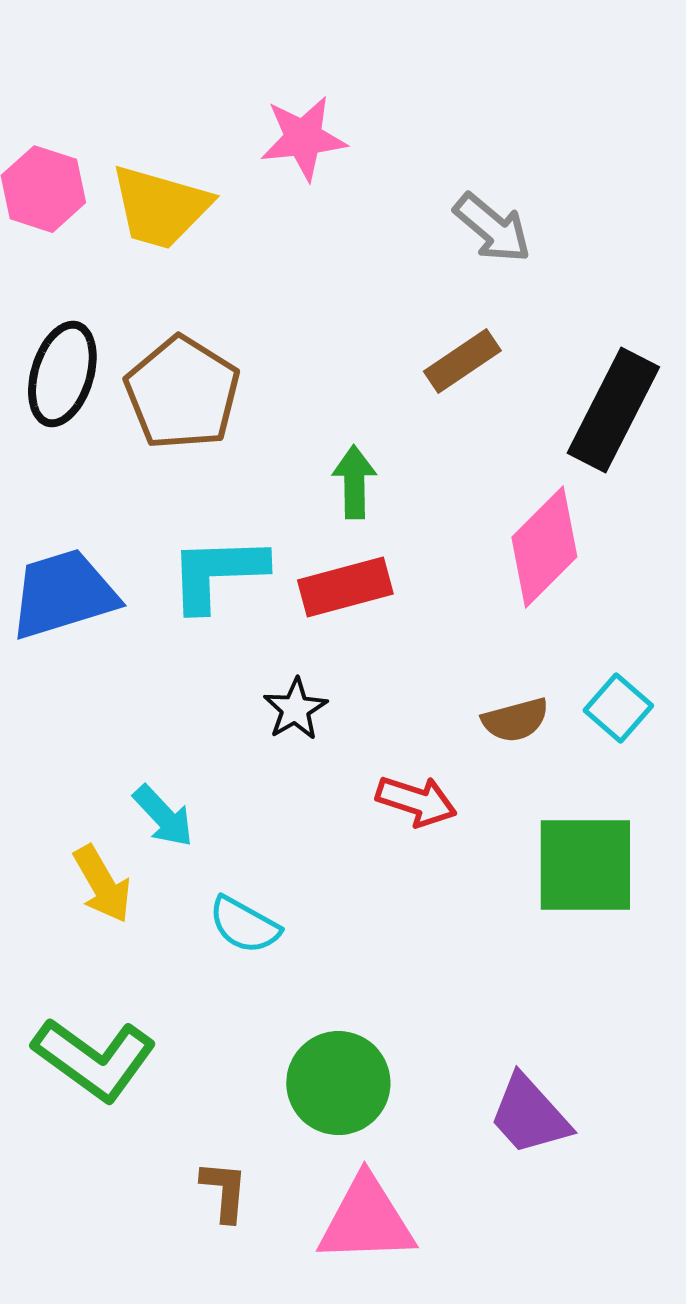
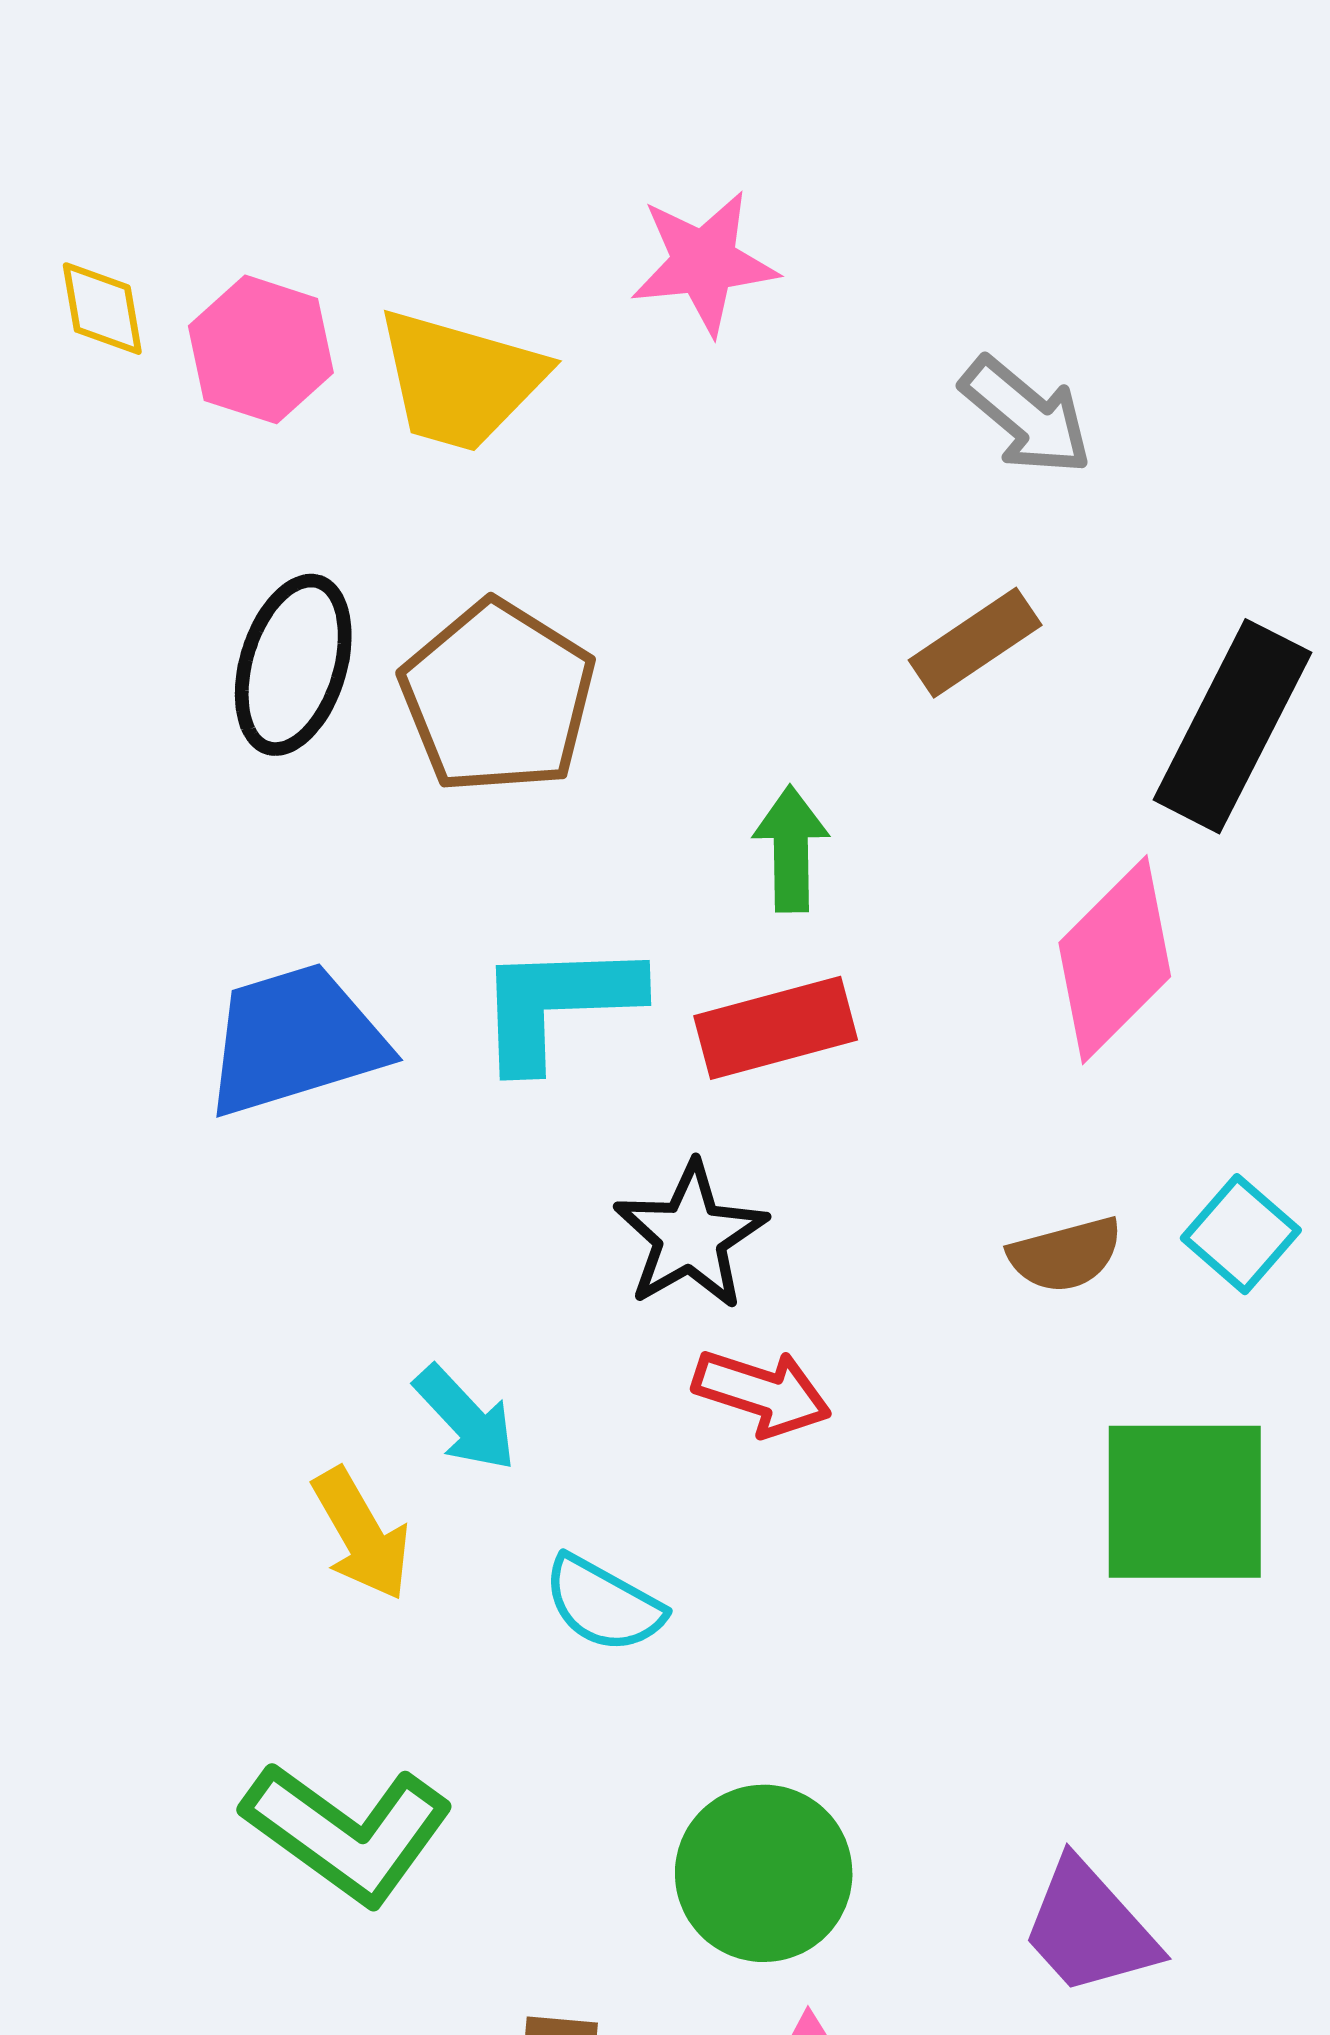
black star: (295, 709) -> (690, 1236), size x1.4
red arrow: (416, 801) -> (762, 1393), moved

